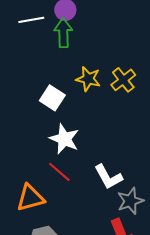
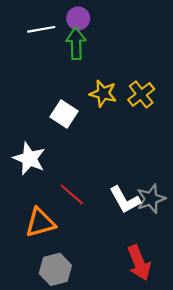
white star: (64, 139) -> (29, 159), moved
gray star: (130, 201) -> (151, 199), moved

